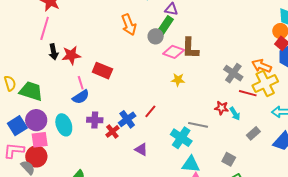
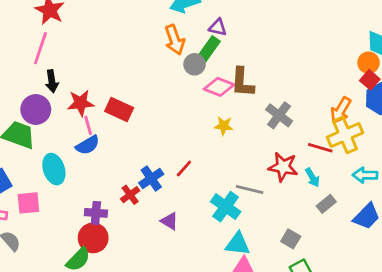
orange arrow: (129, 25) -> (175, 40), moved
red star: (71, 55) -> (81, 103), moved
orange arrow: (262, 66) -> (341, 110), turned -84
gray cross: (233, 73) -> (279, 115), moved
red star: (222, 108) -> (283, 167), size x1.5
cyan arrow: (235, 114) -> (312, 177), moved
purple circle: (36, 120) -> (36, 110), moved
purple cross: (95, 120) -> (96, 213), moved
cyan ellipse: (64, 125) -> (54, 169), moved
red circle: (36, 156) -> (93, 238), moved

